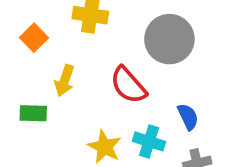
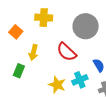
green rectangle: (33, 113) -> (19, 71), turned -64
cyan cross: (149, 141) -> (80, 80), turned -35

